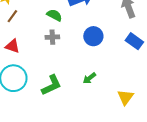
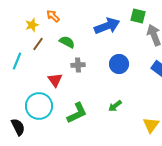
green semicircle: (54, 15) -> (67, 42), moved
red triangle: (12, 46) -> (55, 80), moved, turned 35

